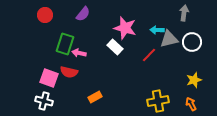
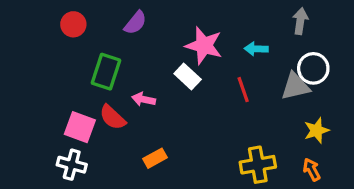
gray triangle: (169, 39) -> (295, 86), moved
pink arrow: (79, 53) -> (144, 99), moved
red line: (149, 55) -> (243, 90), turned -63
red semicircle: (69, 72) -> (113, 117), turned 30

